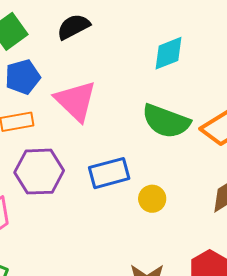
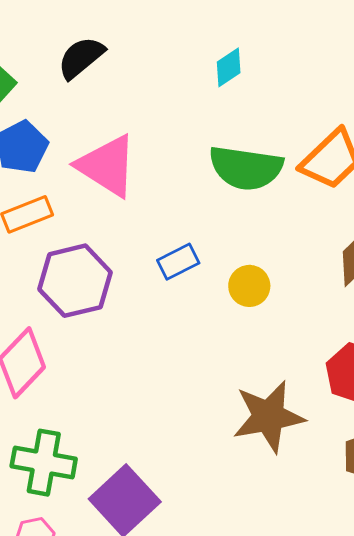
cyan diamond: (169, 53) -> (229, 67), size x0.7
blue rectangle: (109, 173) -> (178, 262), size x0.7

